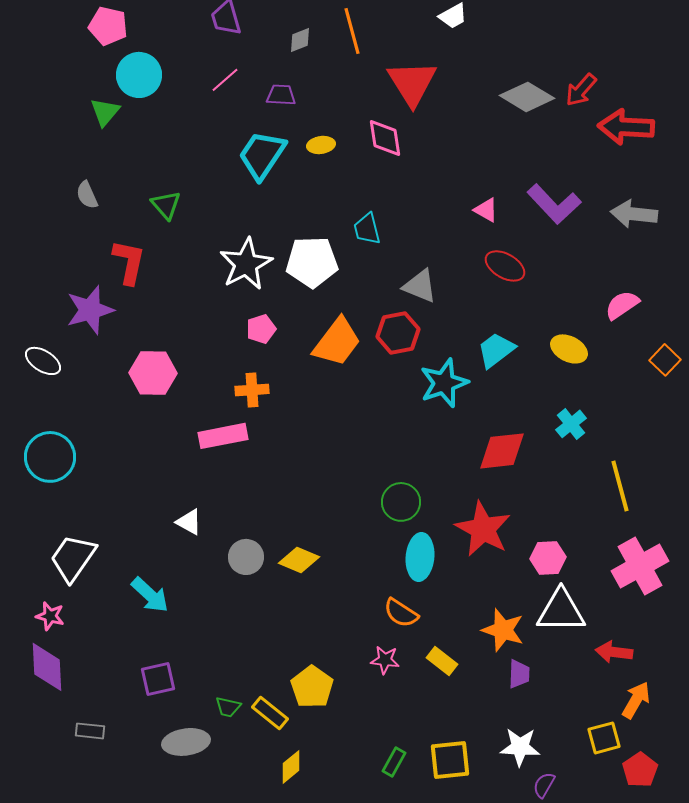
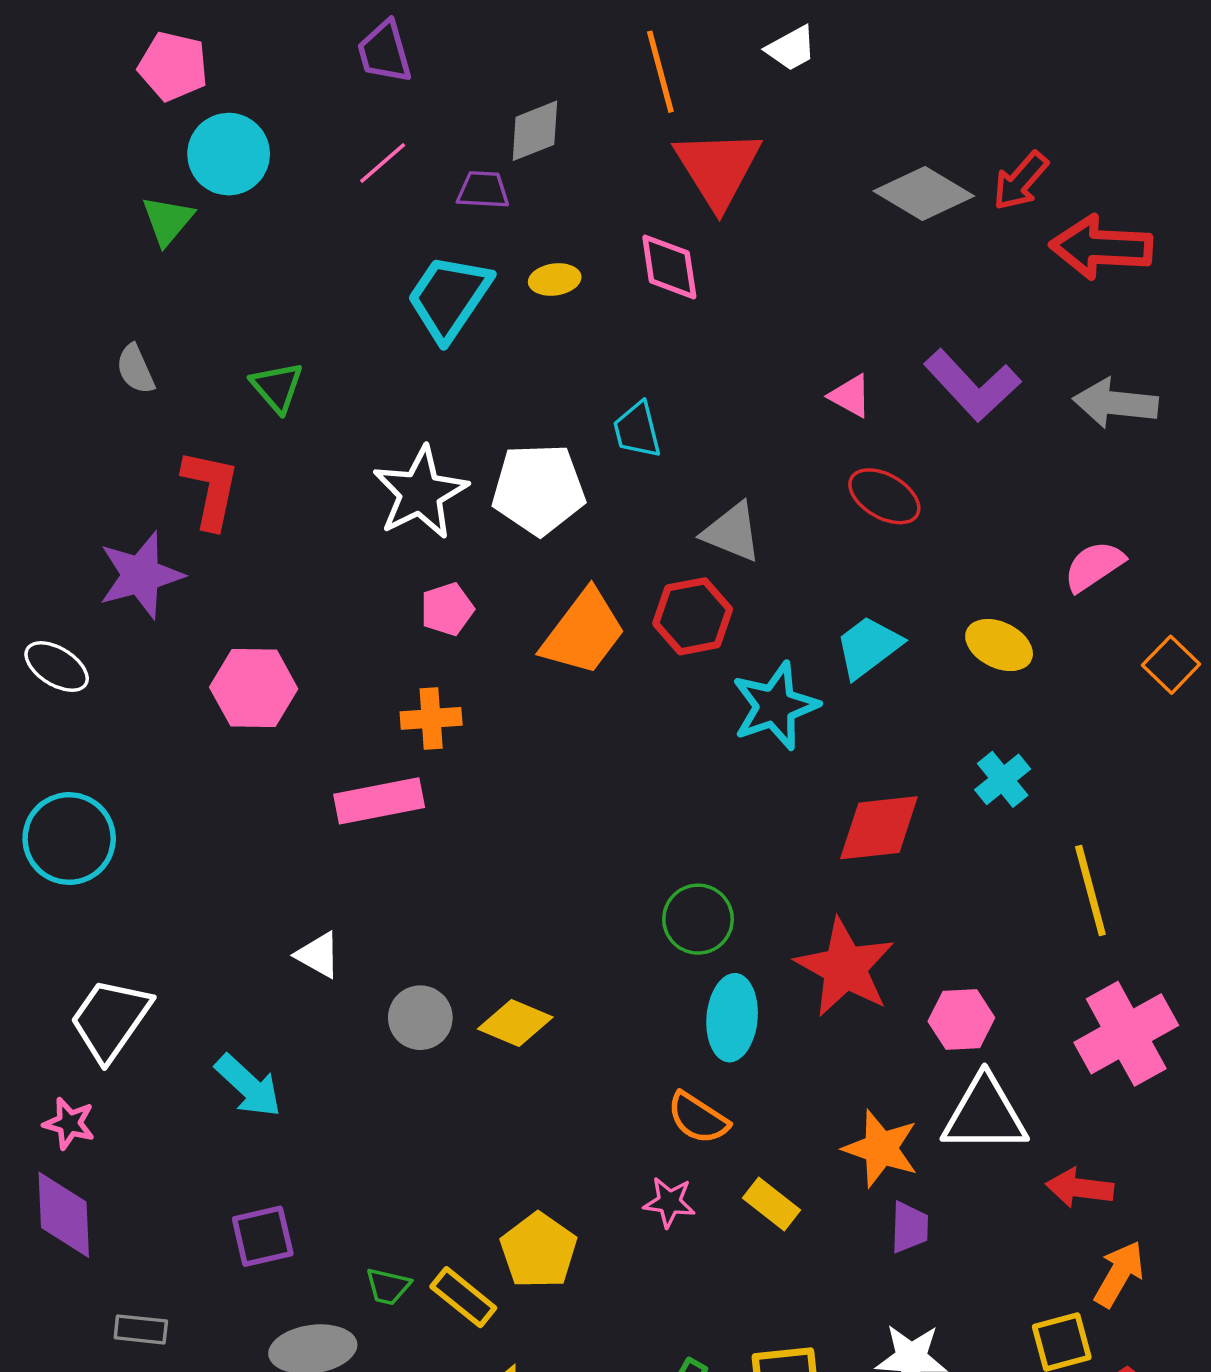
orange line: (352, 31) -> (660, 72), moved
gray diamond: (300, 40) -> (535, 131), moved, size x1.4

